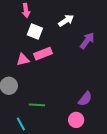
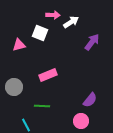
pink arrow: (26, 10) -> (53, 15), moved, turned -80
pink rectangle: (43, 54) -> (48, 75), moved
pink triangle: (23, 60) -> (19, 45), moved

